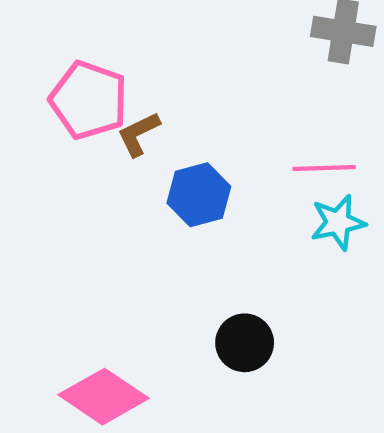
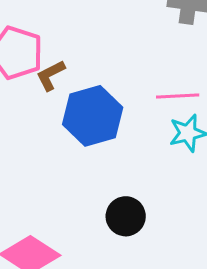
blue hexagon: (199, 195) -> (93, 116), size x1.4

